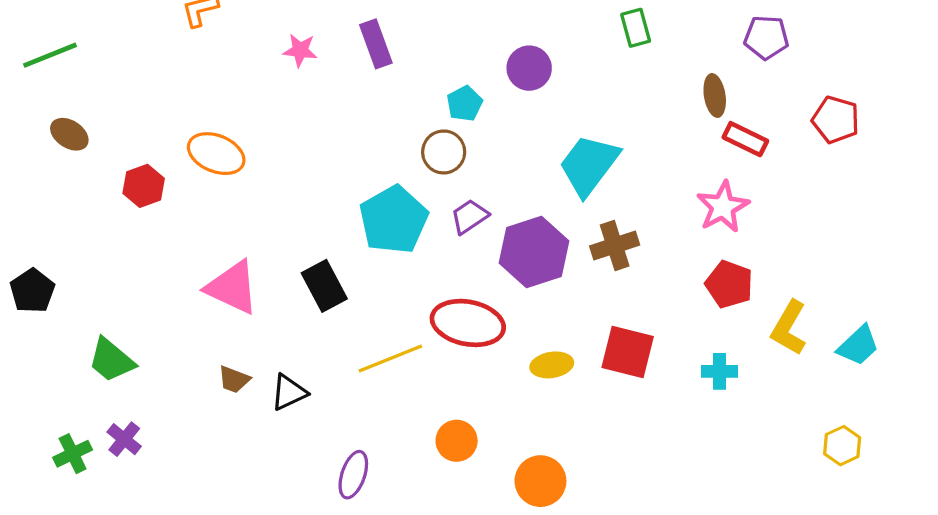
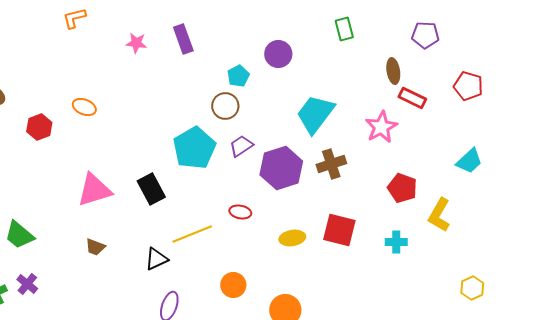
orange ellipse: (216, 154) -> (84, 107), size x0.7
pink star: (723, 207) -> (381, 127), moved
pink triangle: (232, 287) -> (94, 190), turned -42
red ellipse: (468, 323) -> (240, 212), size x0.5
cyan trapezoid: (858, 346) -> (469, 161), moved
black triangle: (289, 392) -> (156, 259), moved

